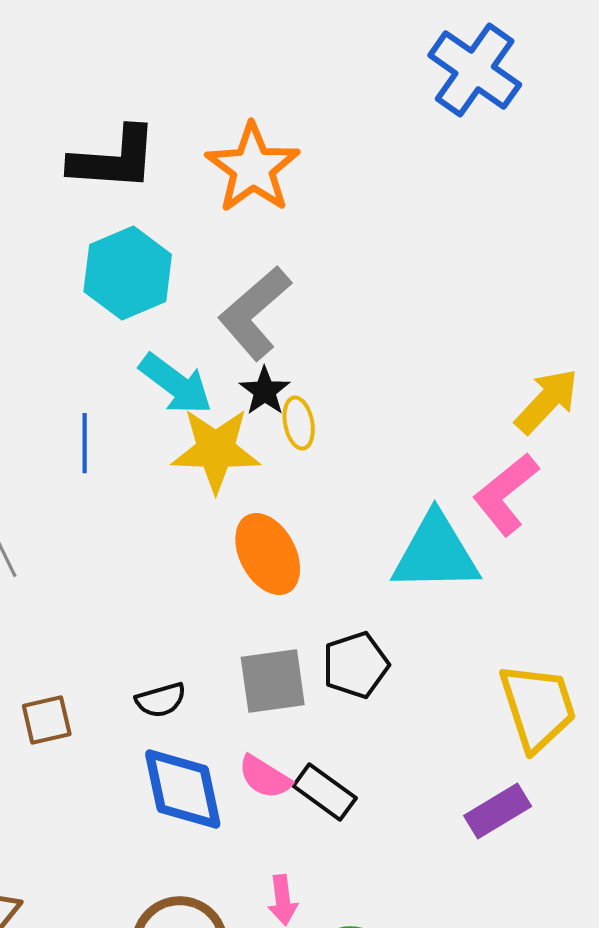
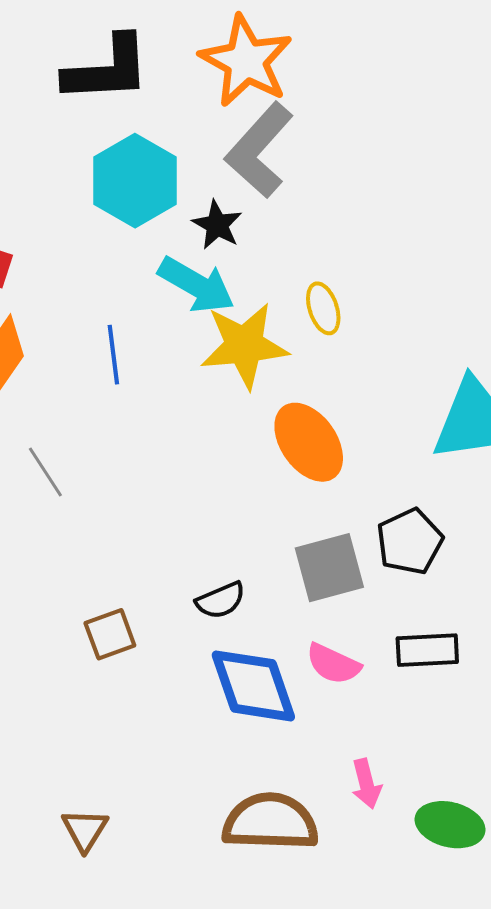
gray L-shape: (255, 313) -> (259, 150), moved
black star: (265, 391) -> (217, 225), moved
black rectangle: (325, 792) -> (427, 650), moved, turned -32

